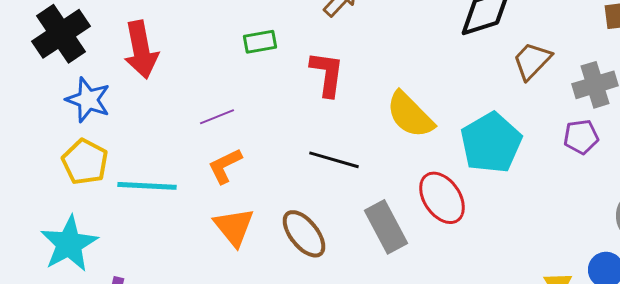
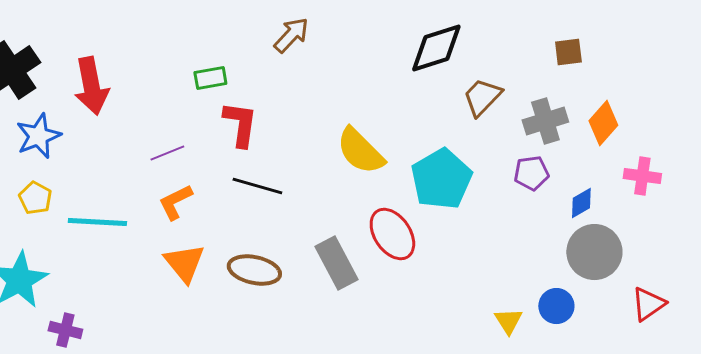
red L-shape: (327, 74) -> (240, 124), moved
blue star: (88, 100) -> (38, 136), turned 30
black line: (334, 160) -> (257, 186), moved
yellow pentagon: (85, 162) -> (35, 198), size x0.7
brown ellipse: (304, 234) -> (254, 270), turned -39

